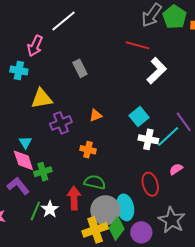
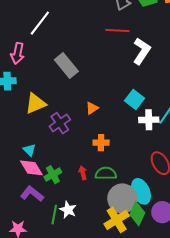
gray rectangle: (80, 68) -> (66, 66), size x1.4
orange cross: (88, 150) -> (101, 143), moved
red arrow: (74, 198) -> (83, 173), moved, size x0.6

